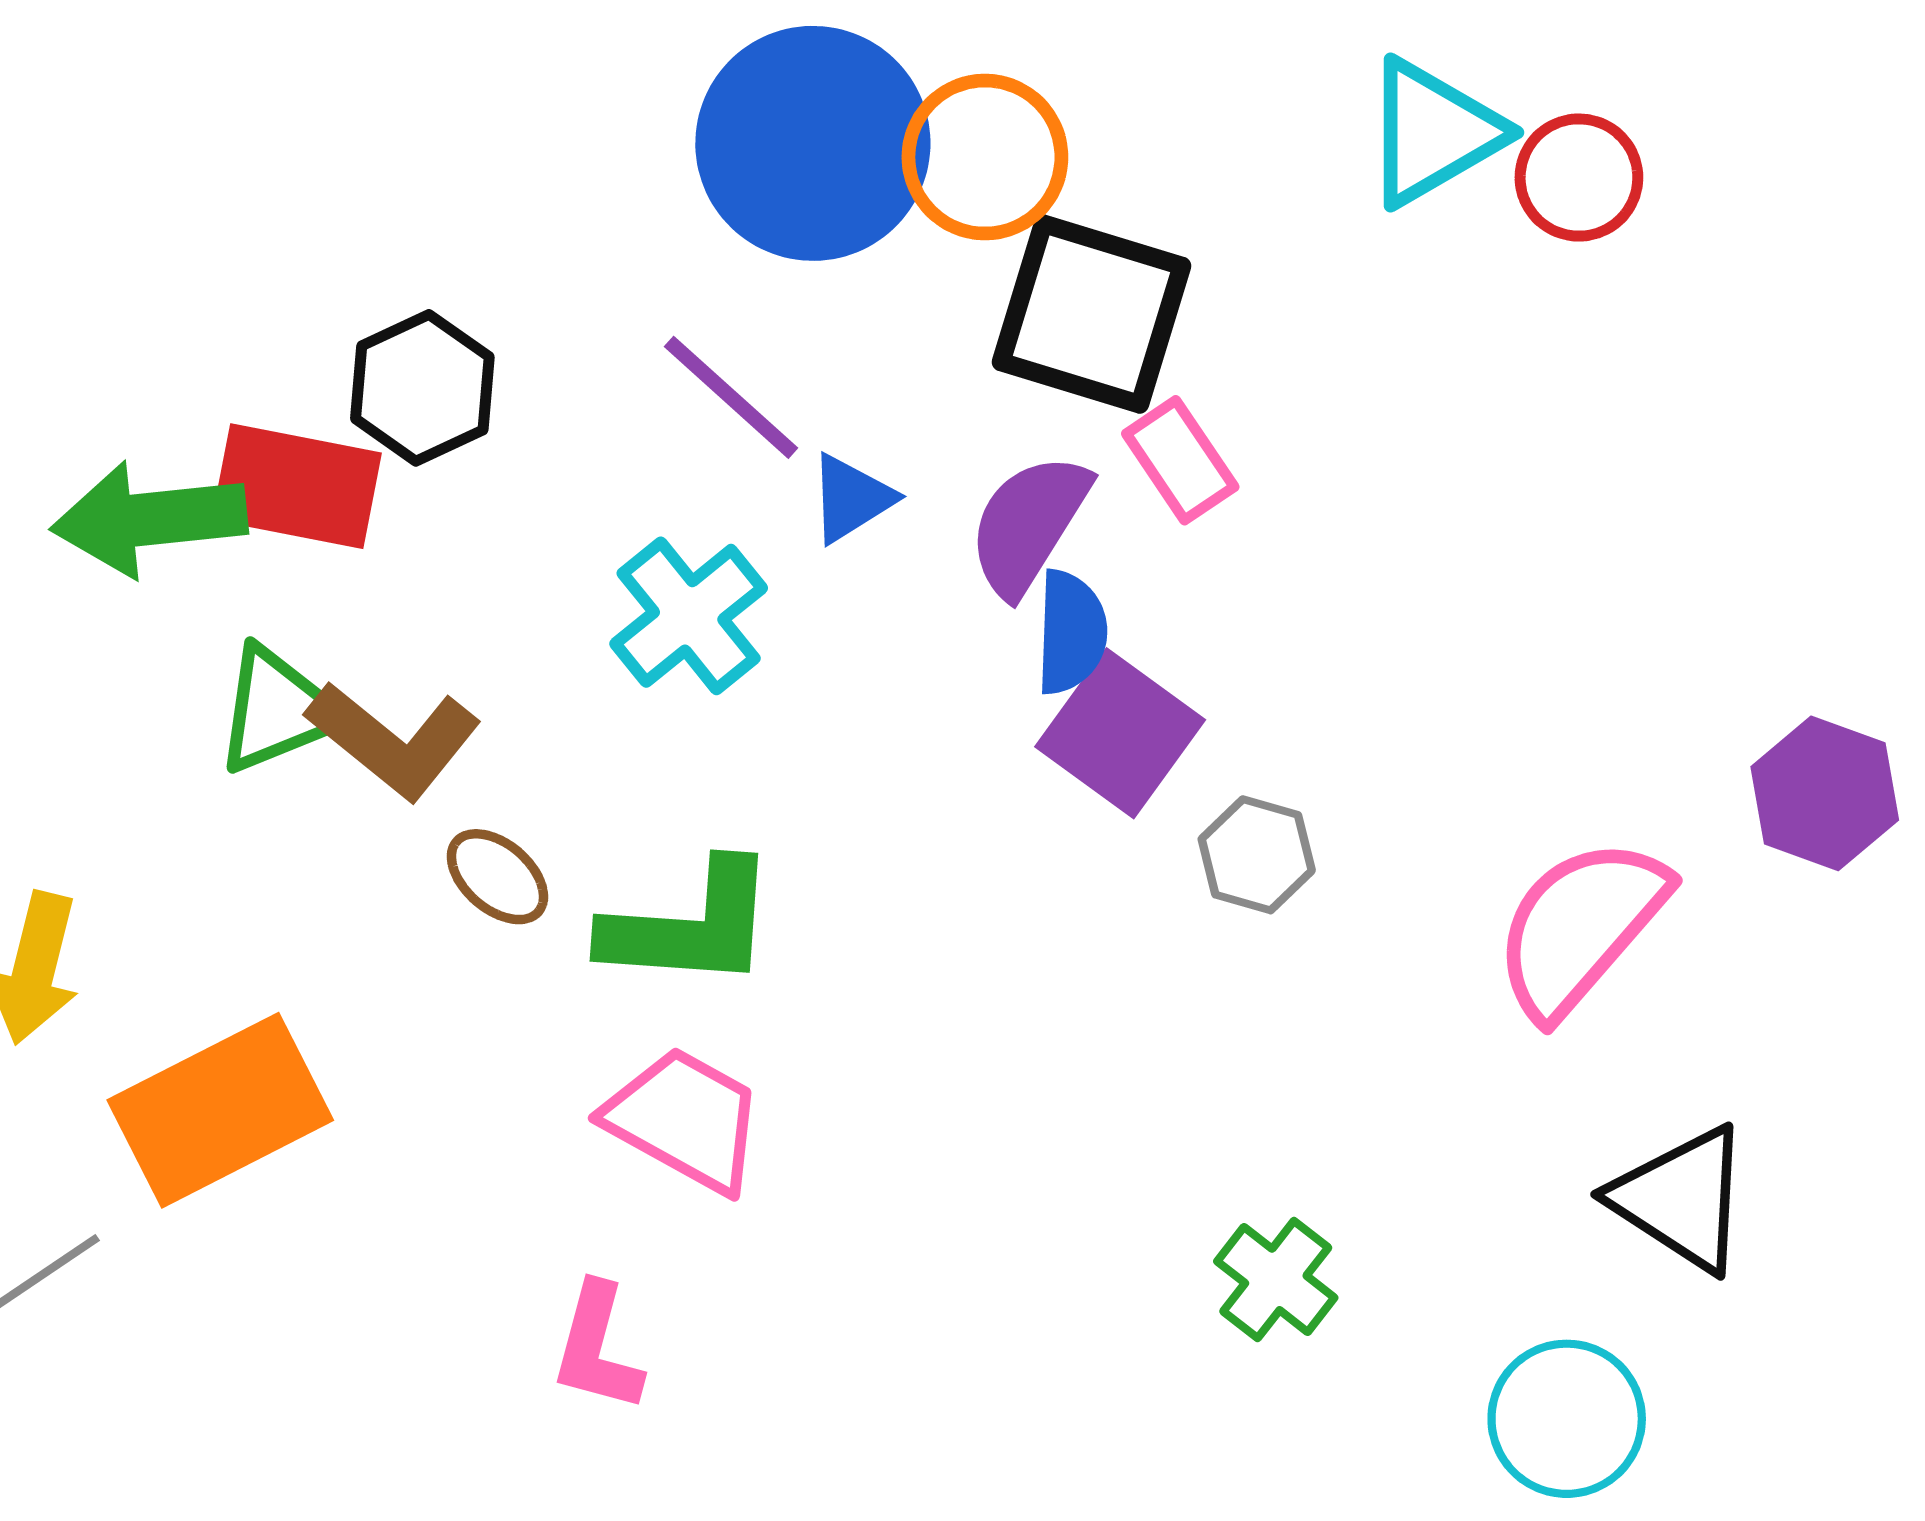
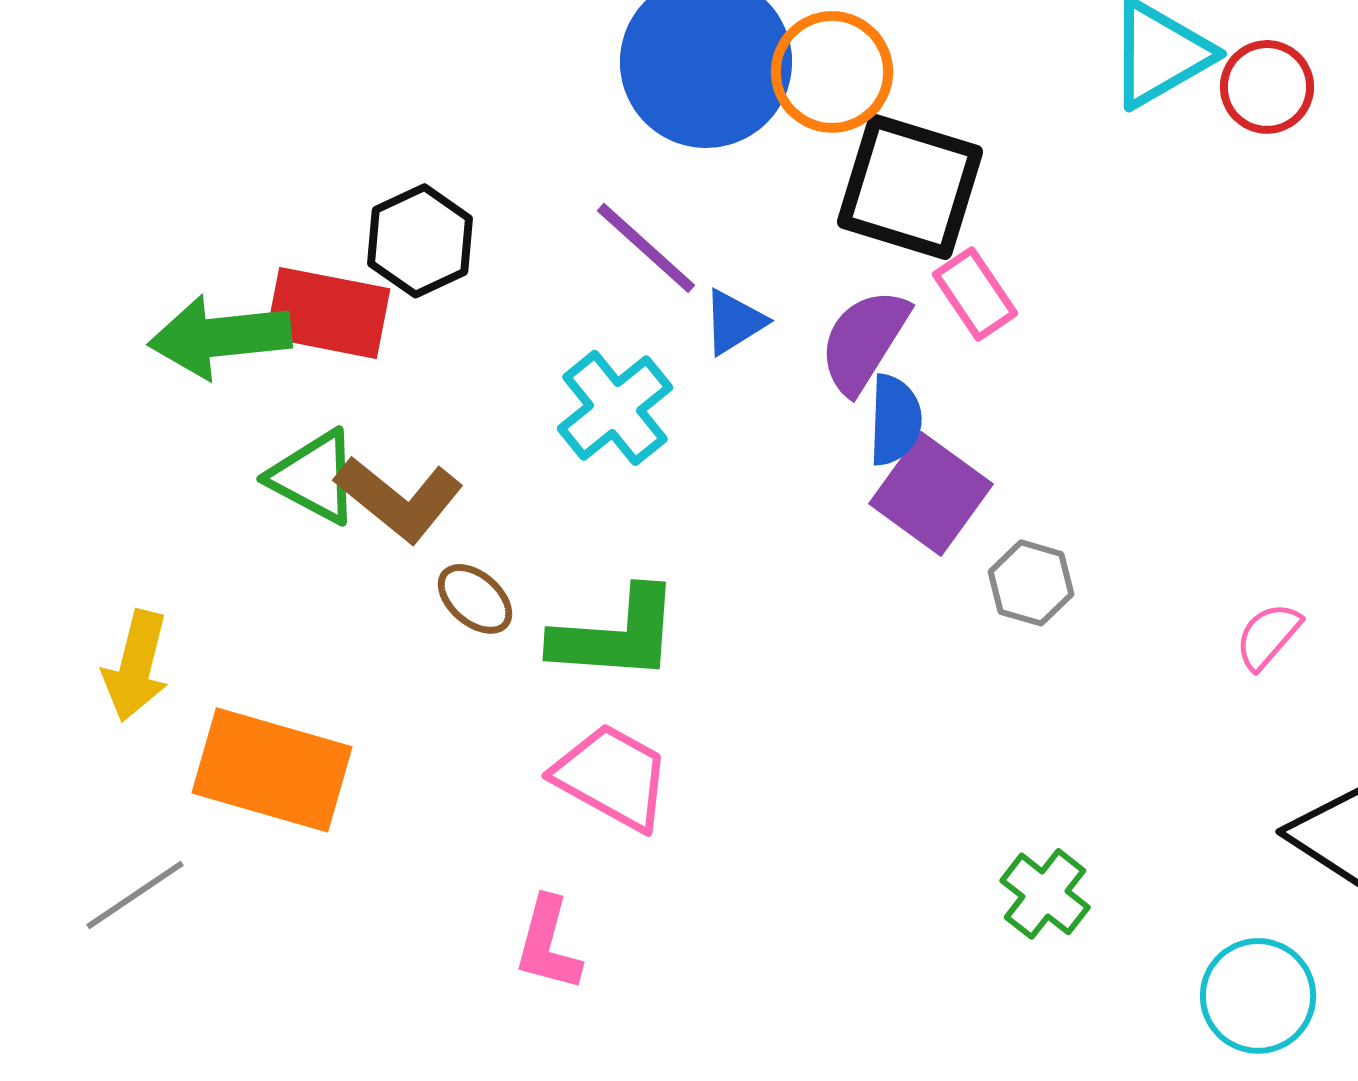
green triangle: (278, 710) -> (314, 477), turned 50
pink semicircle: (1580, 927) -> (1268, 636), size x0.5
orange rectangle: (220, 1110) -> (272, 770), turned 43

